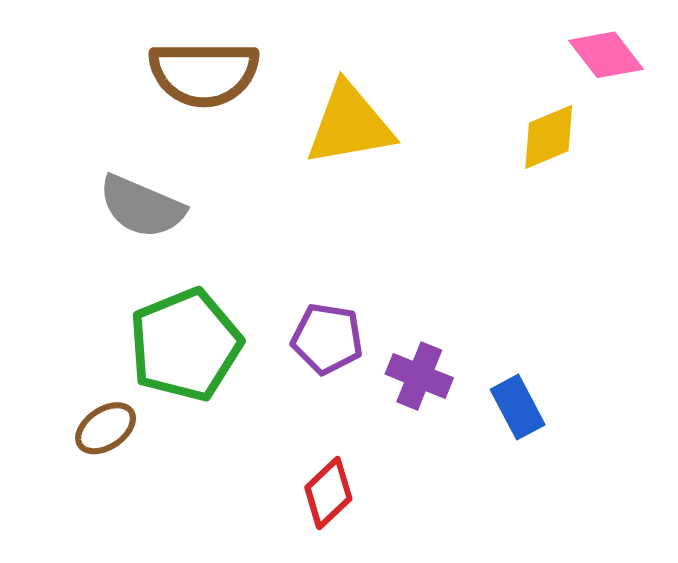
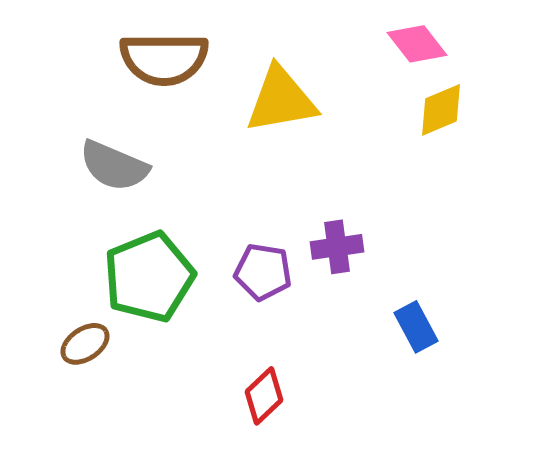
pink diamond: (606, 55) -> (417, 44), moved
purple cross: (419, 376) -> (337, 247), moved, turned -30

